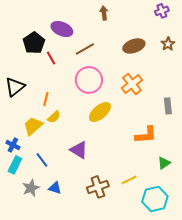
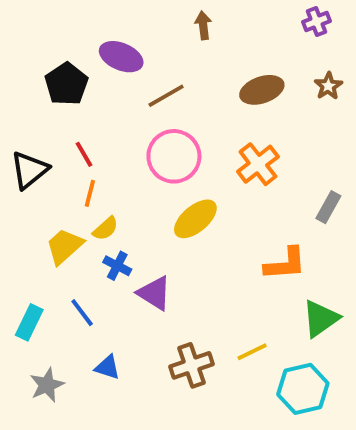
red line: (51, 58) -> (84, 154), moved
gray rectangle: (168, 106) -> (328, 207), turned 35
blue cross: (13, 145) -> (117, 266), moved
green triangle: (164, 163) -> (320, 319), size x1.5
gray star: (31, 188) -> (47, 385), moved

